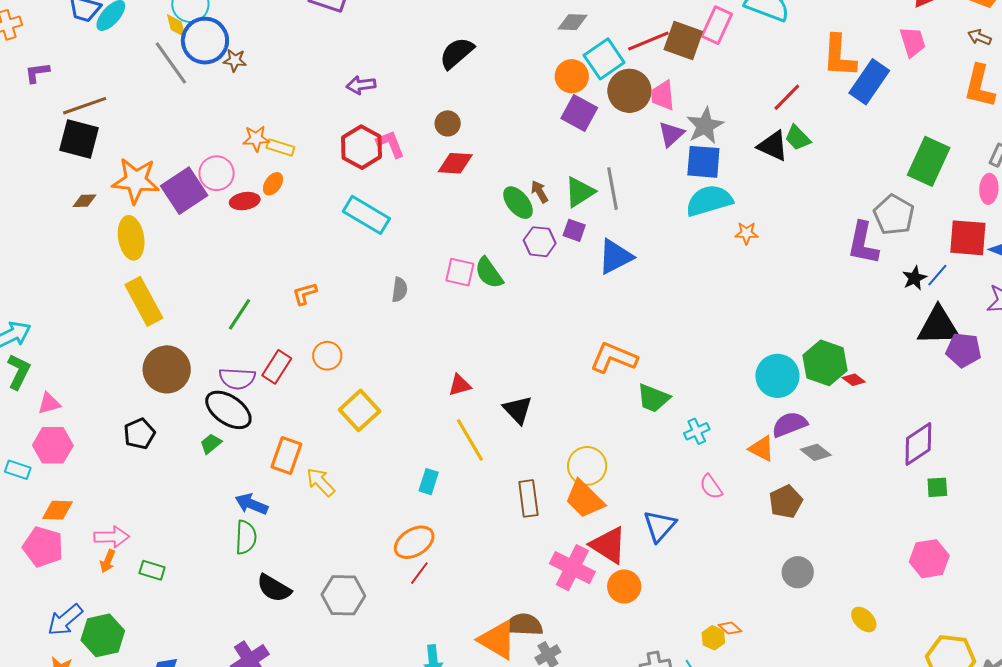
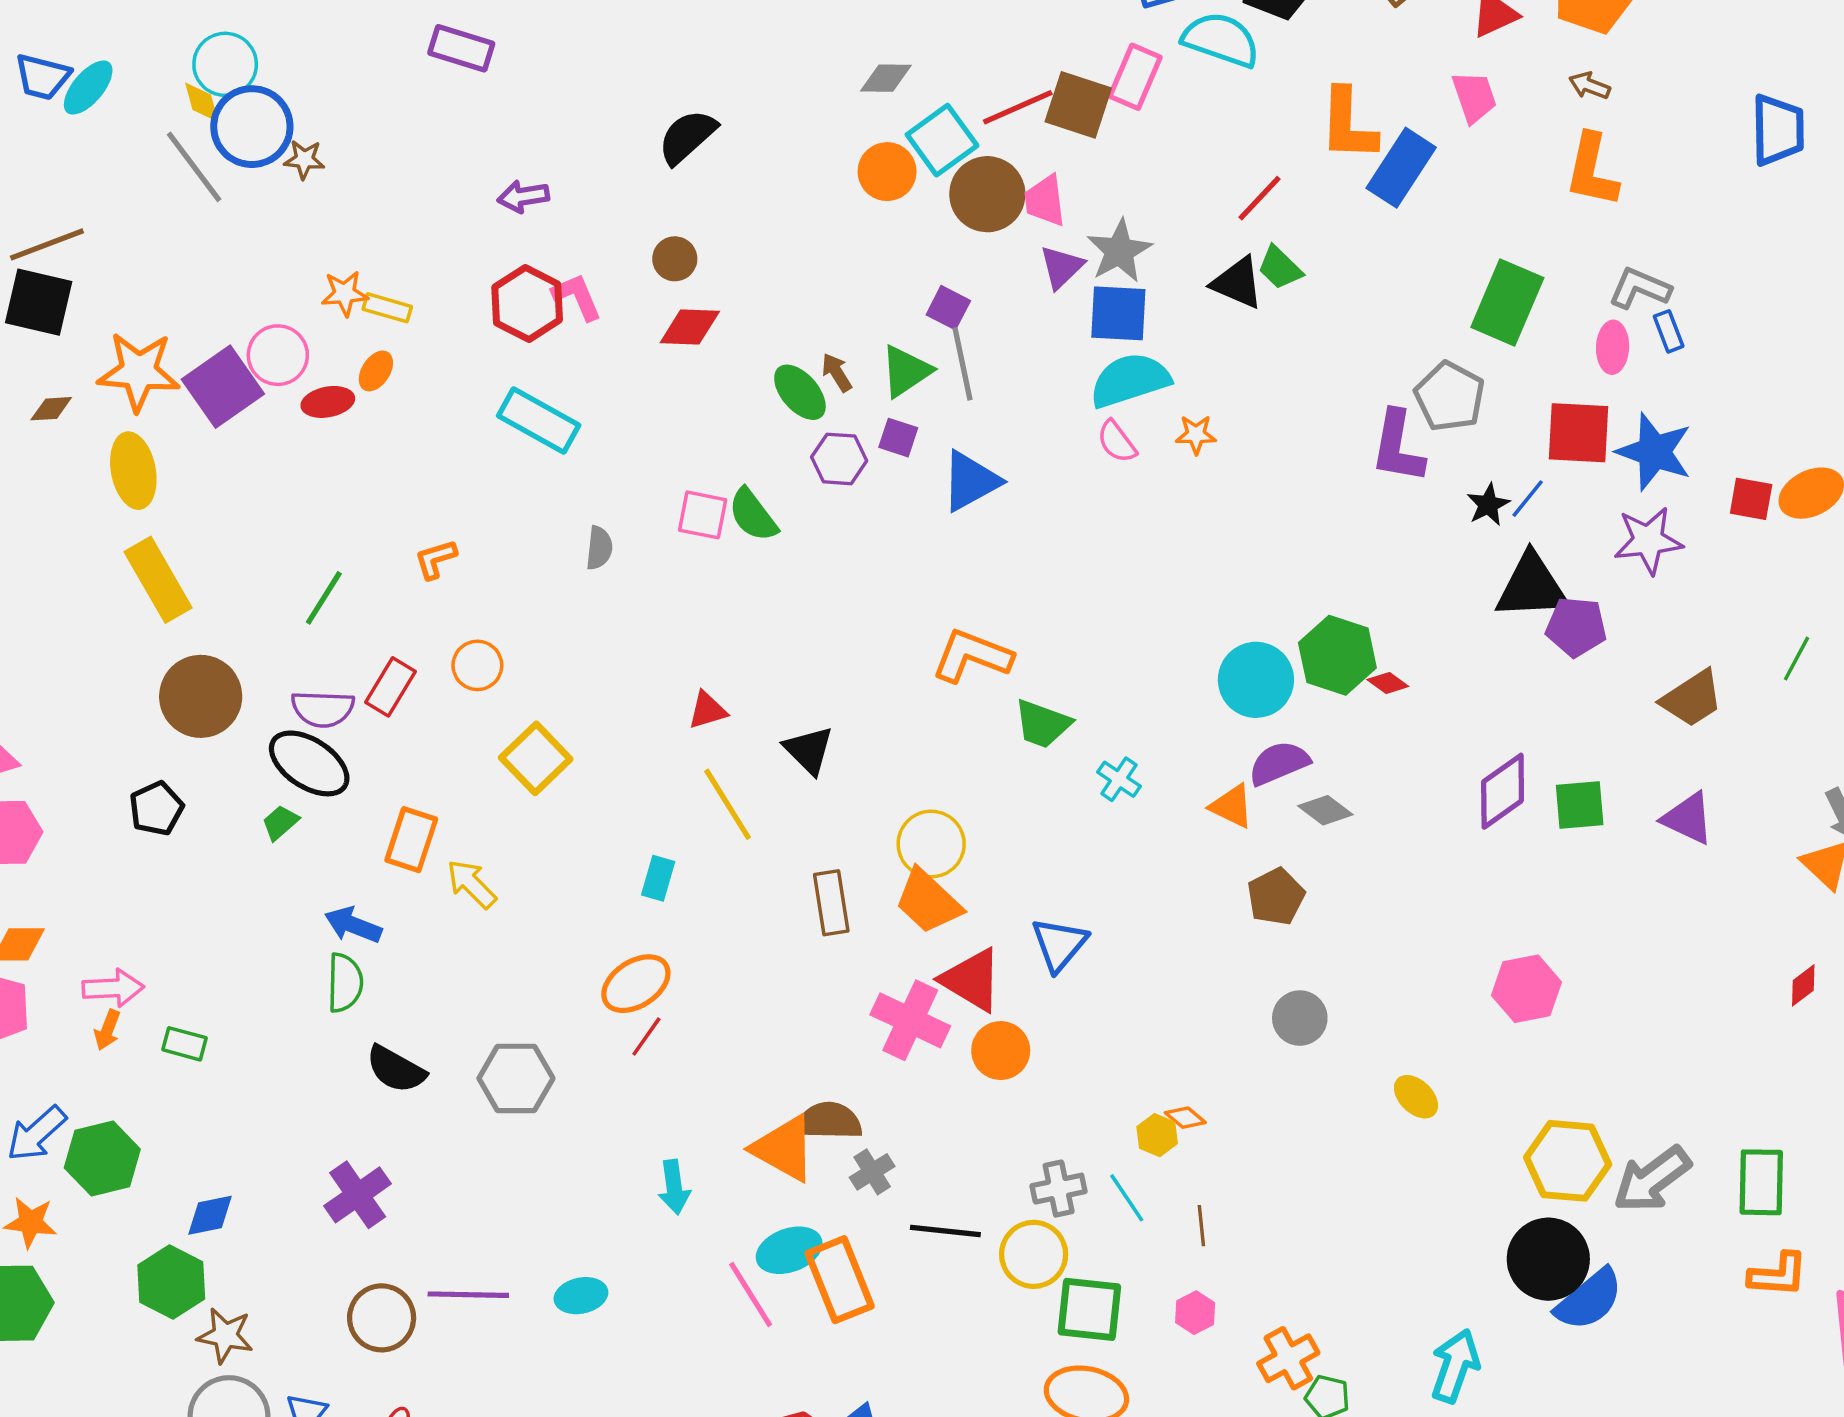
purple square: (579, 113) -> (948, 308), moved, size x0.7
cyan cross: (697, 431) -> (1119, 779), turned -30
pink semicircle: (711, 487) -> (1117, 442), moved
green square: (937, 487) -> (1580, 805), moved, size x1.4

